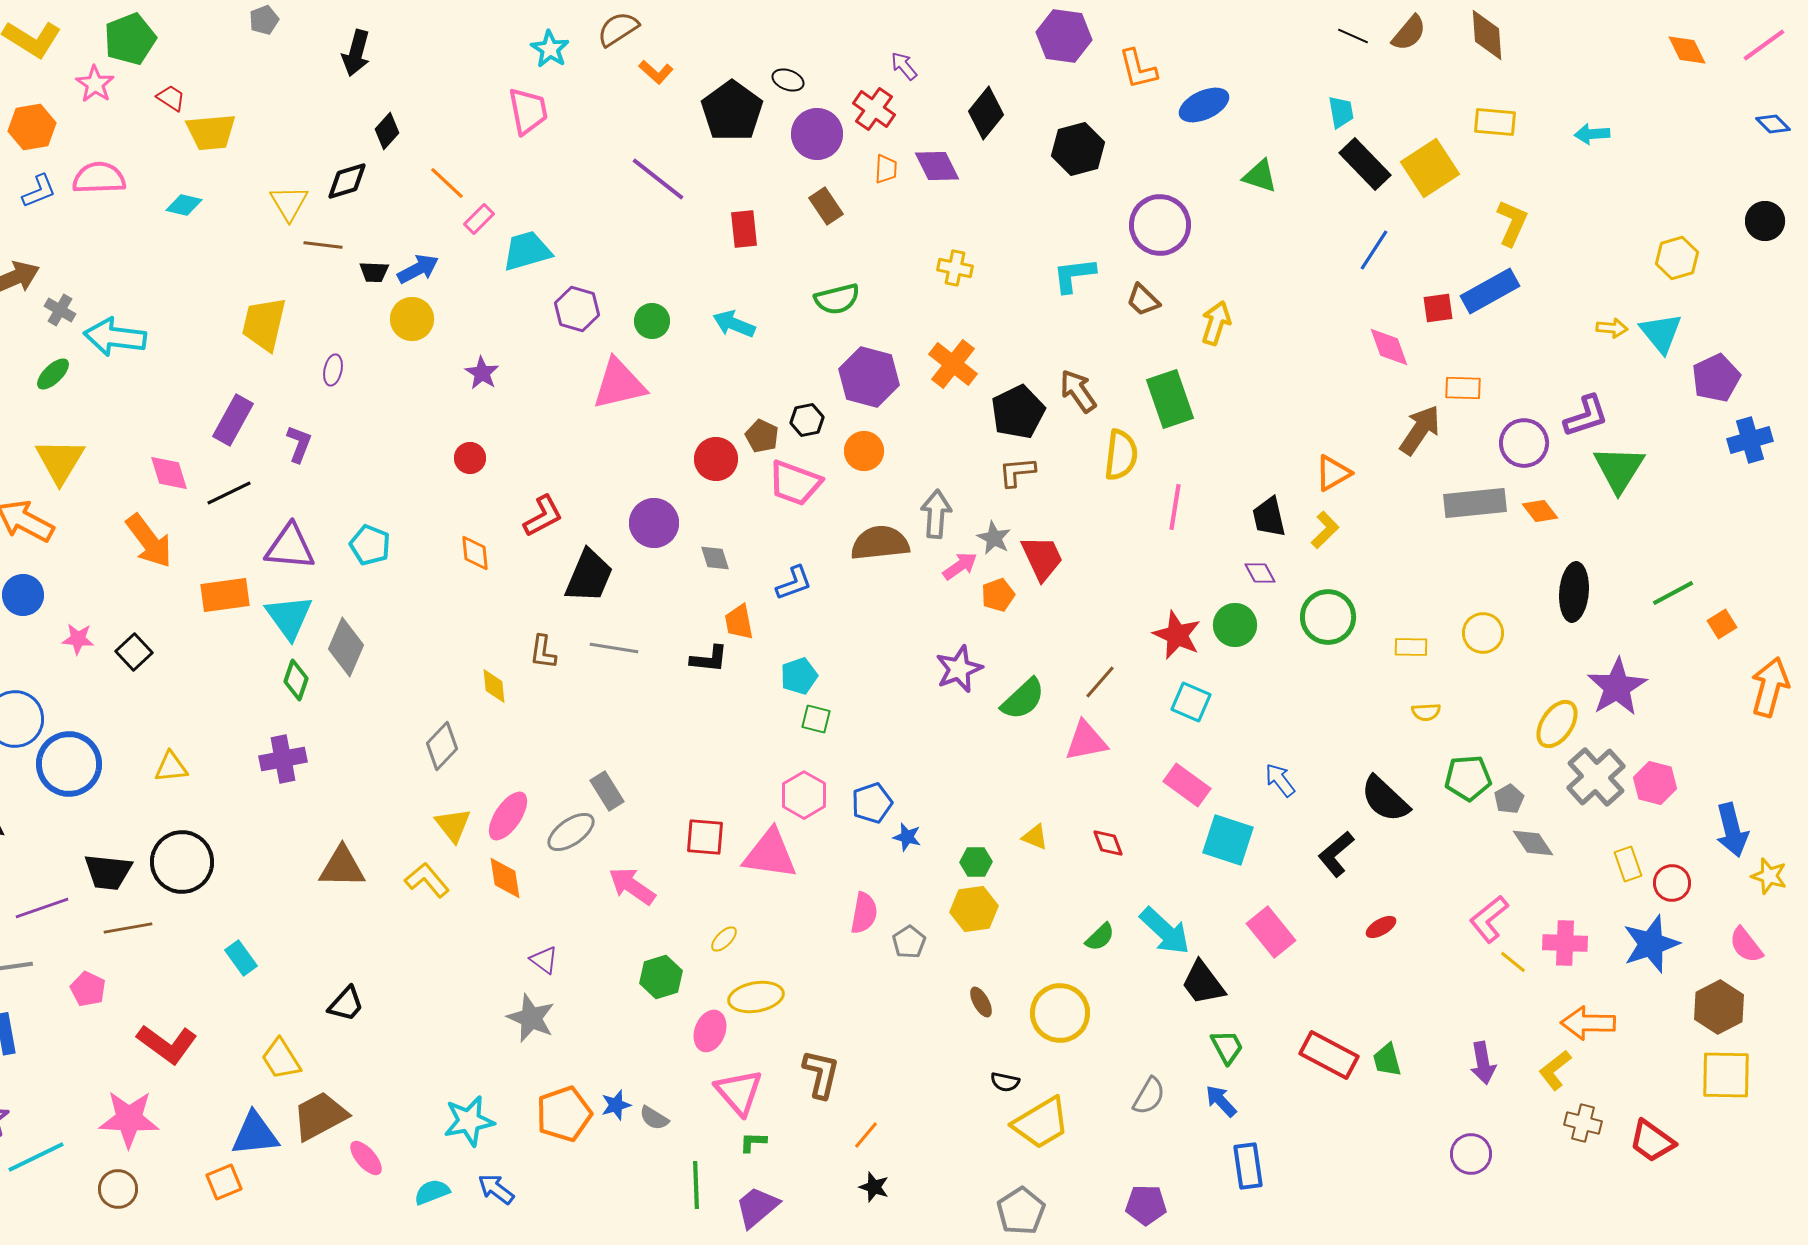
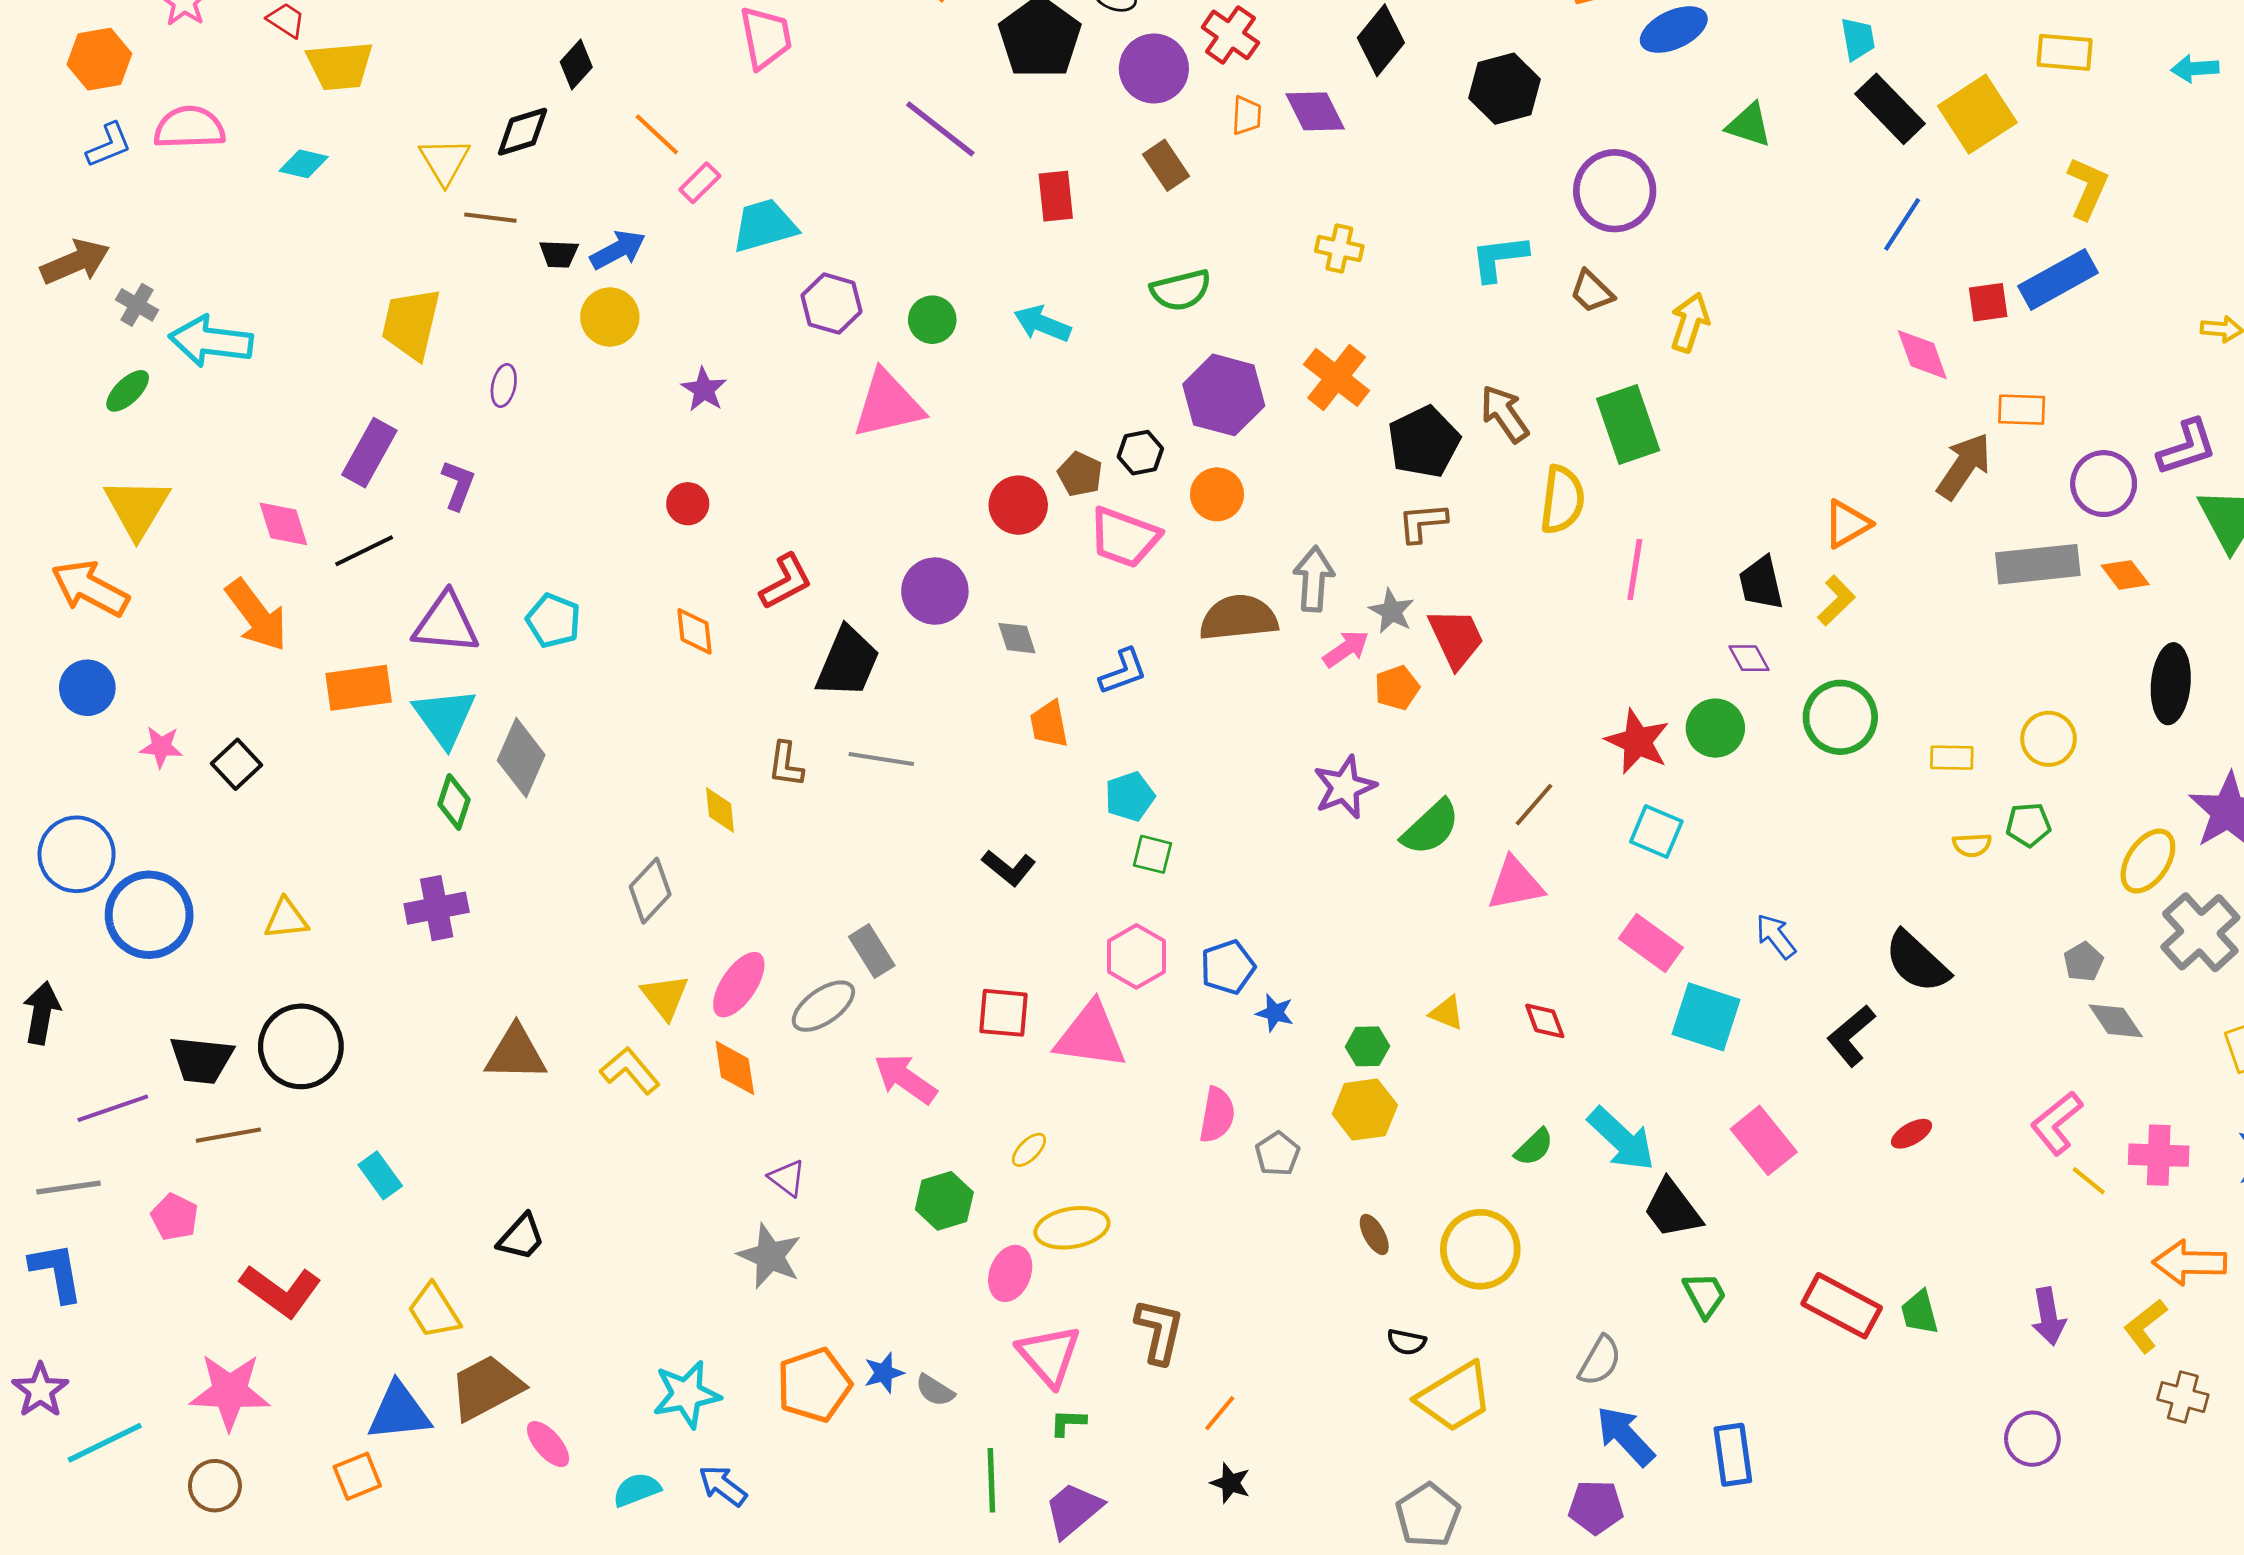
black L-shape: (709, 659) -> (1009, 868), moved, turned 33
green pentagon: (1468, 778) -> (2028, 825), moved, size x0.7
blue arrow: (1221, 1101) -> (1625, 1436), moved, size x1.4

